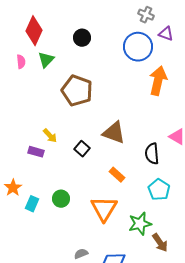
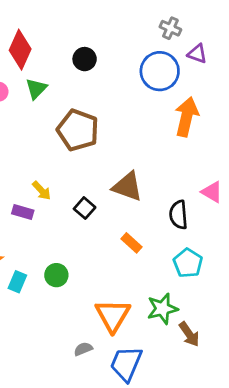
orange triangle: (104, 209) -> (113, 315), moved

